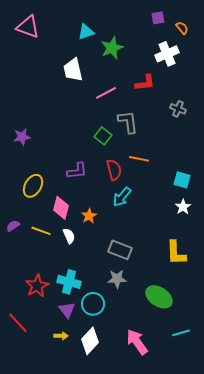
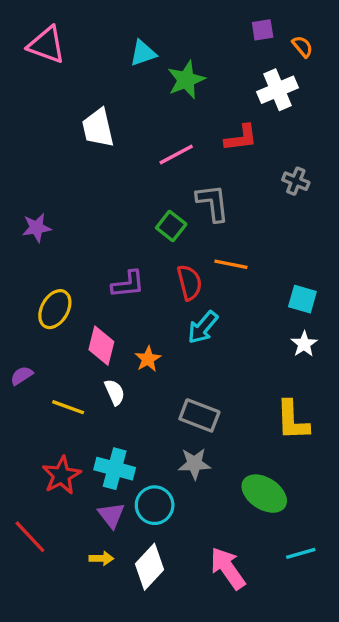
white trapezoid: (73, 70) -> (98, 128), moved
yellow line: (41, 231) -> (68, 407), moved

